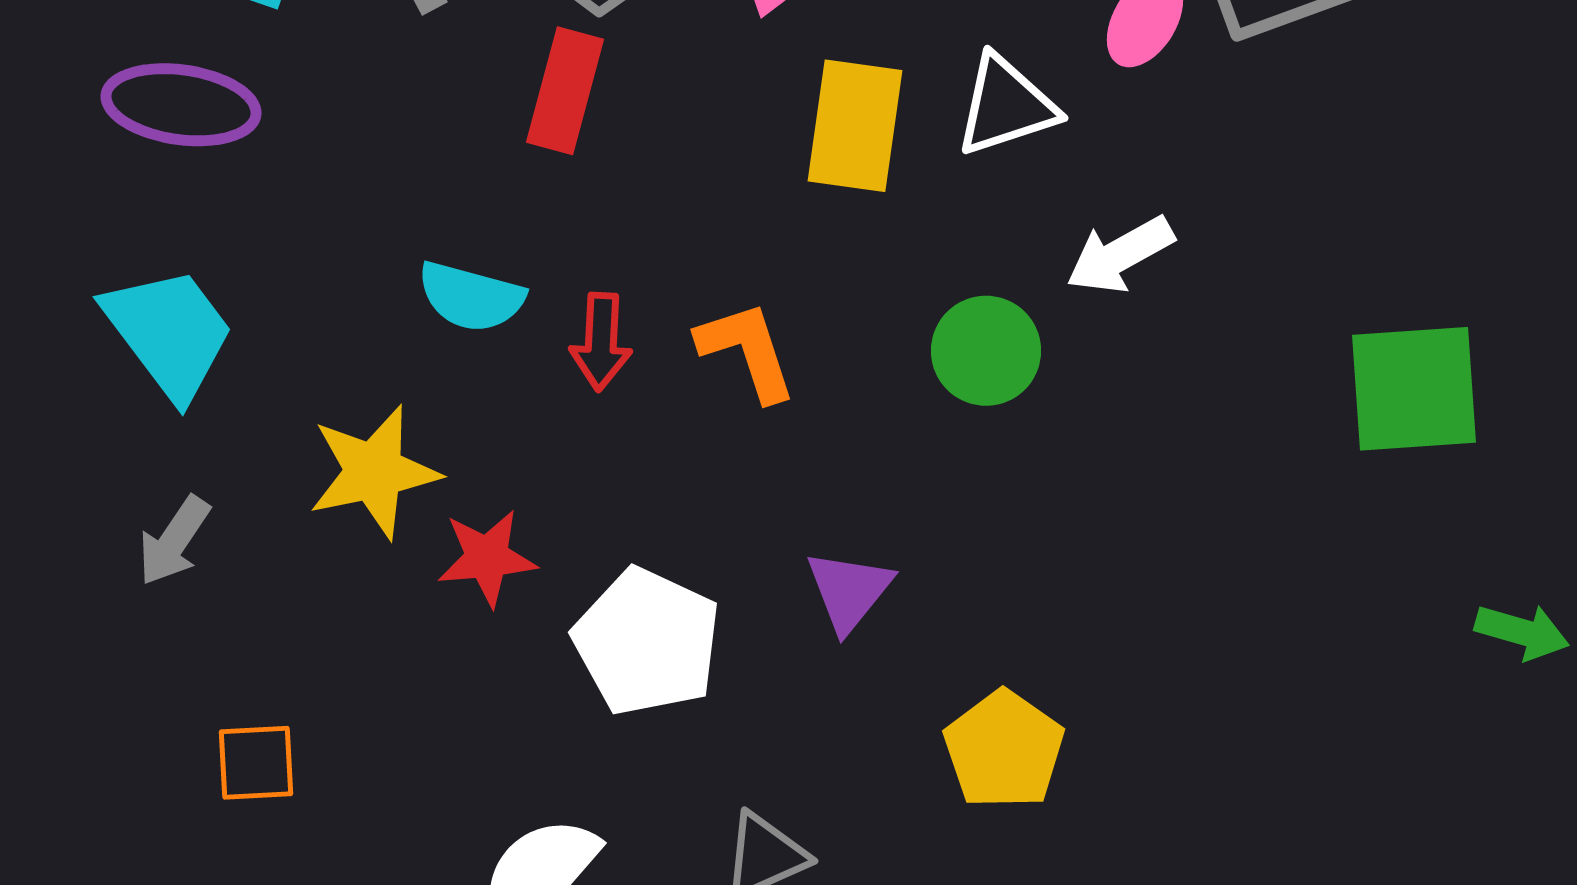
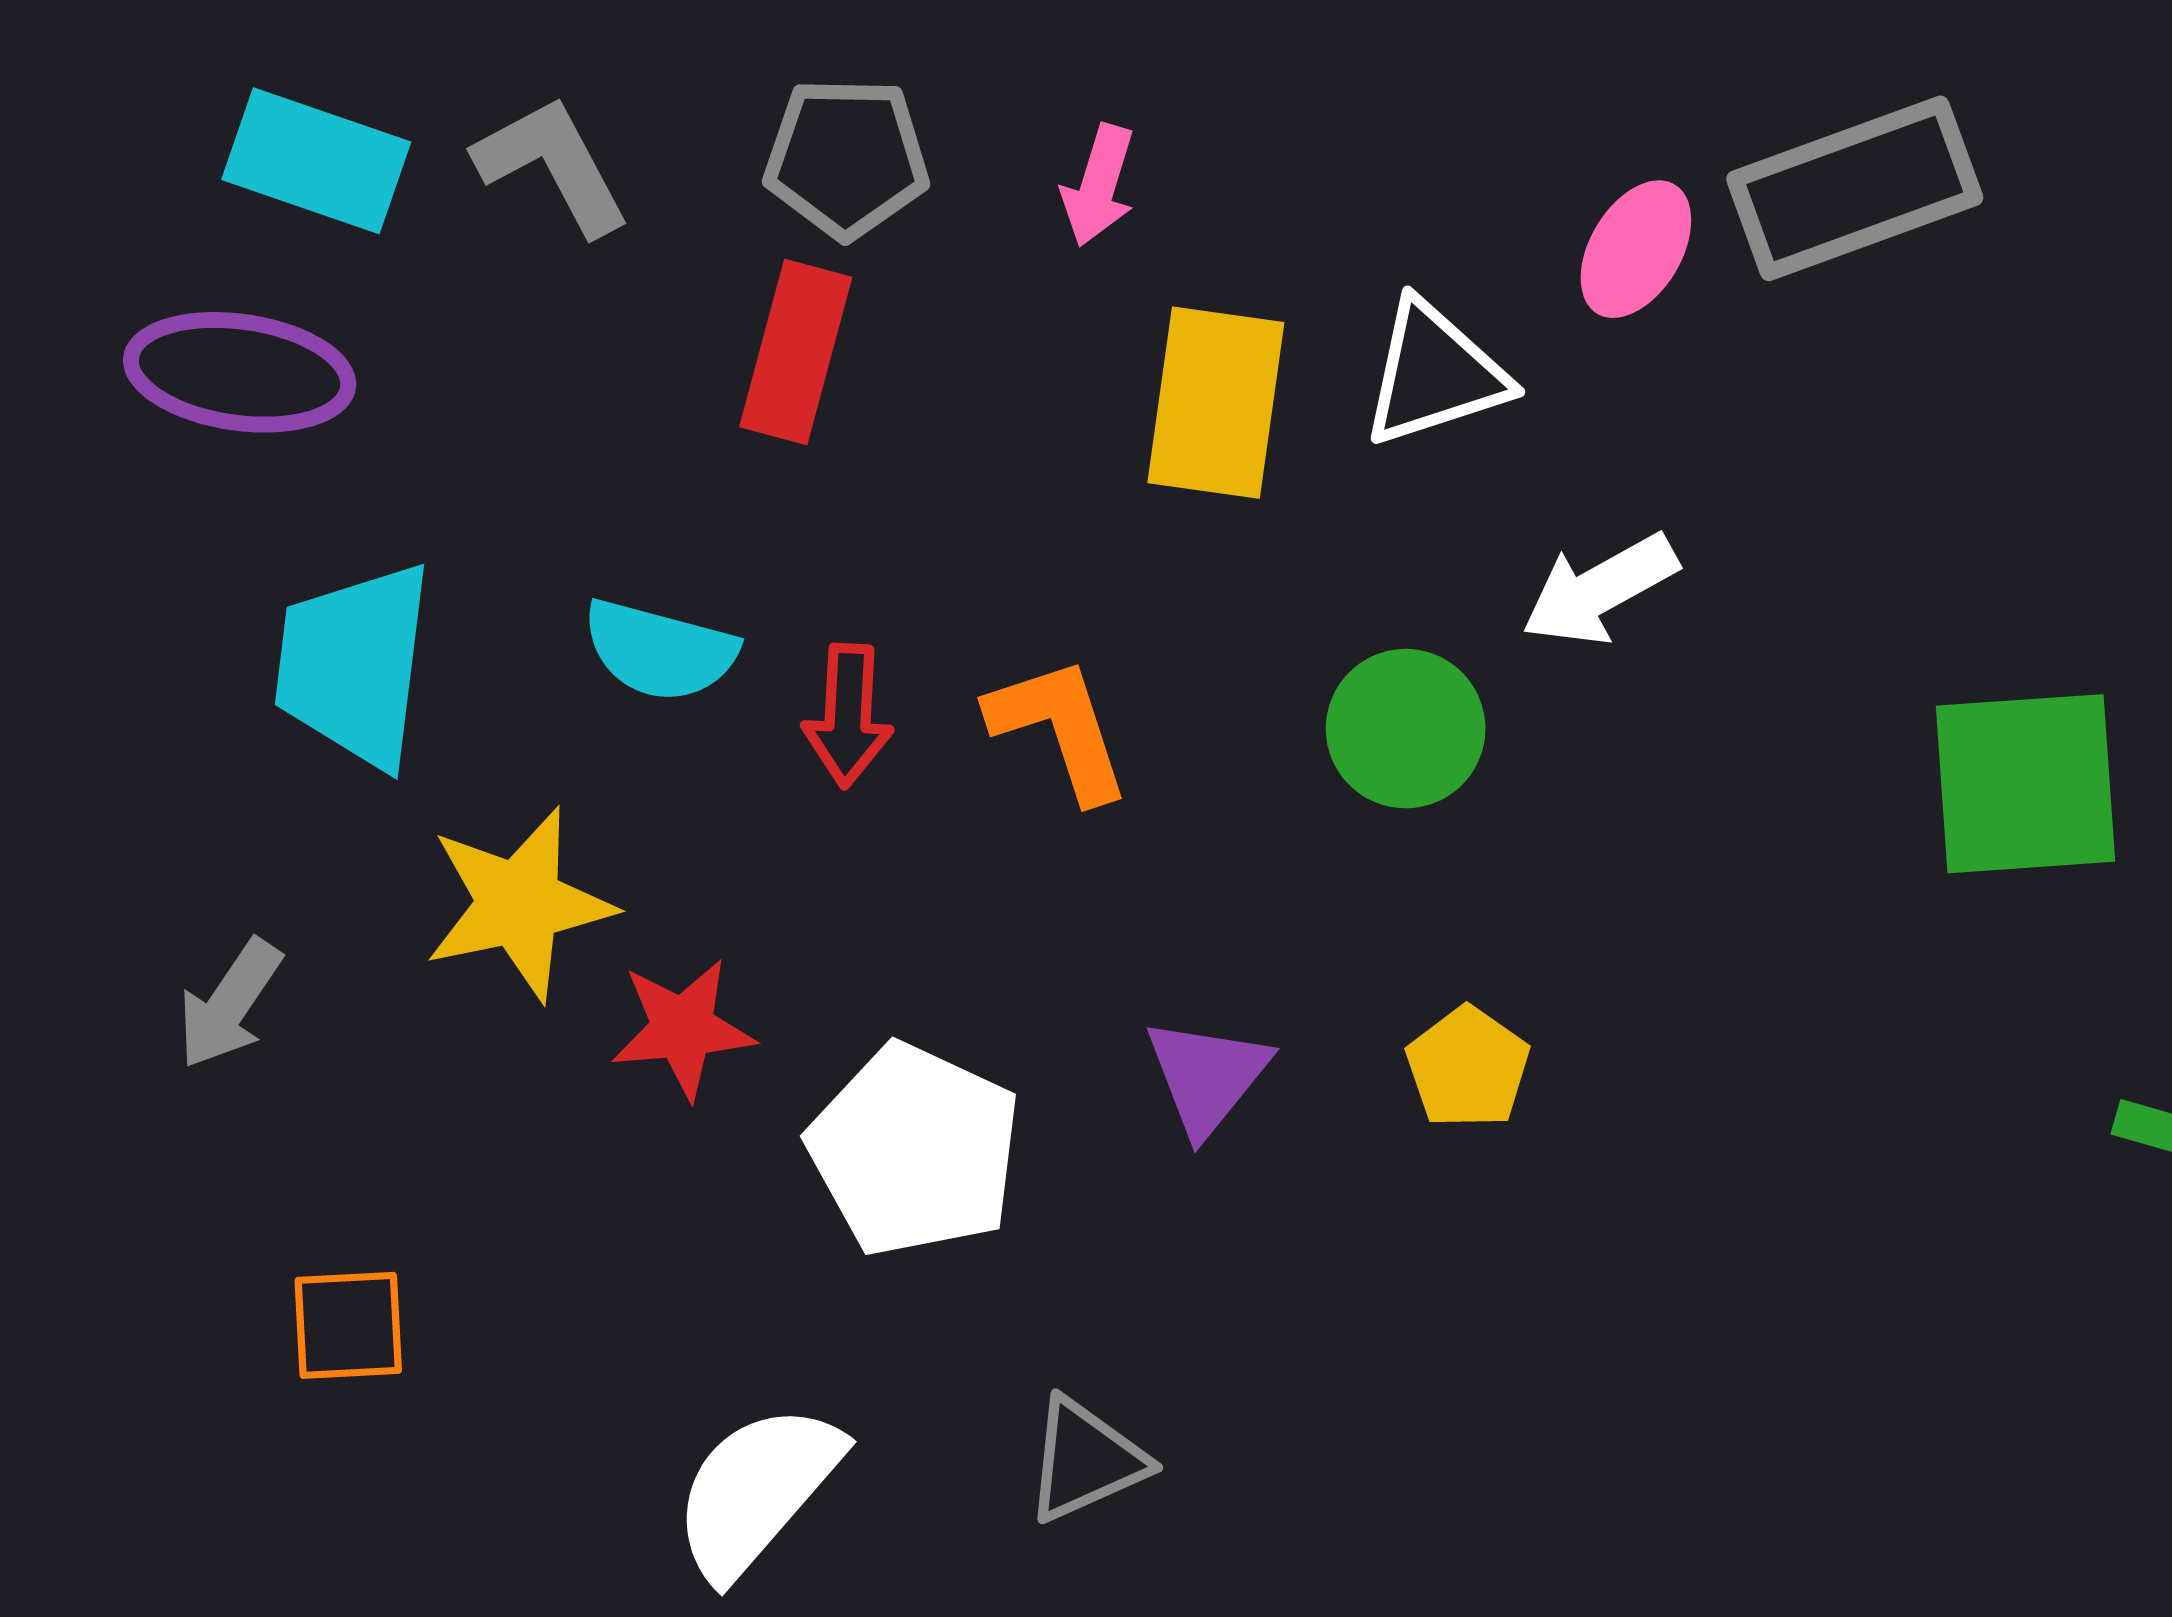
cyan trapezoid: (169, 333) -> (354, 665), moved, turned -136
yellow pentagon: (1004, 750) -> (1468, 1068), moved, size x0.7

